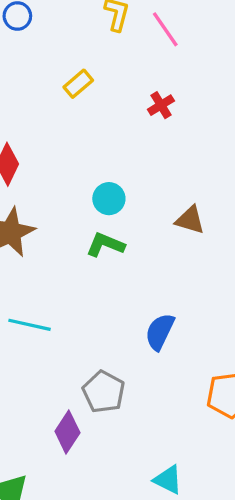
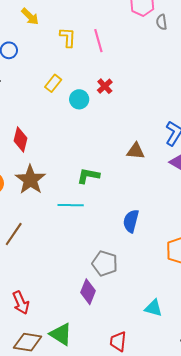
pink line: (165, 29) -> (98, 41), turned 30
cyan circle: (109, 199) -> (79, 99), moved
cyan line: (29, 325) -> (71, 205), moved

